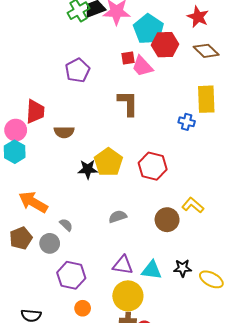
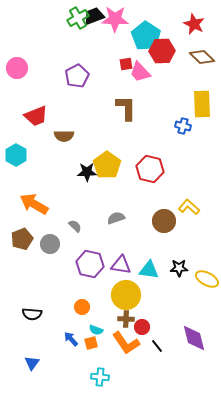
red trapezoid: (35, 112) -> (36, 116), turned 65
pink circle: (16, 130) -> (17, 68), moved
gray semicircle: (66, 225) -> (75, 226), moved
purple hexagon: (71, 275) -> (90, 264), moved

